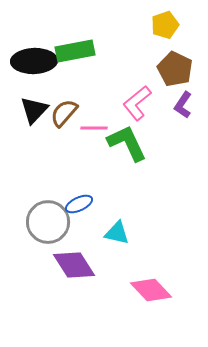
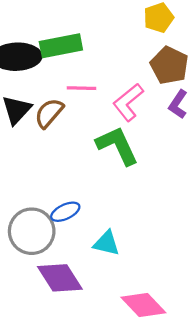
pink line: (94, 128) -> (82, 88), moved

